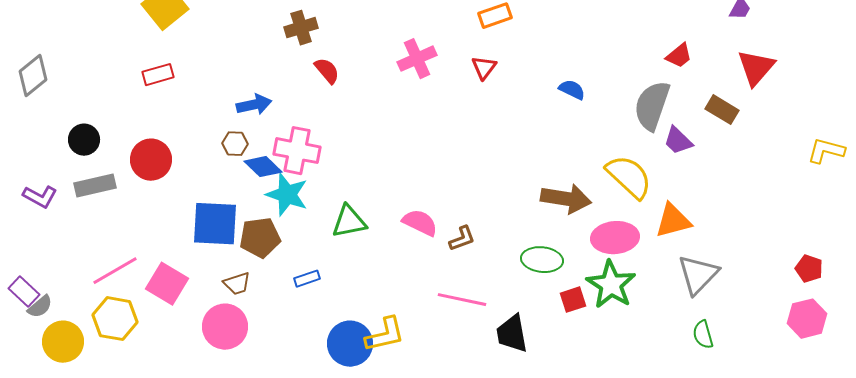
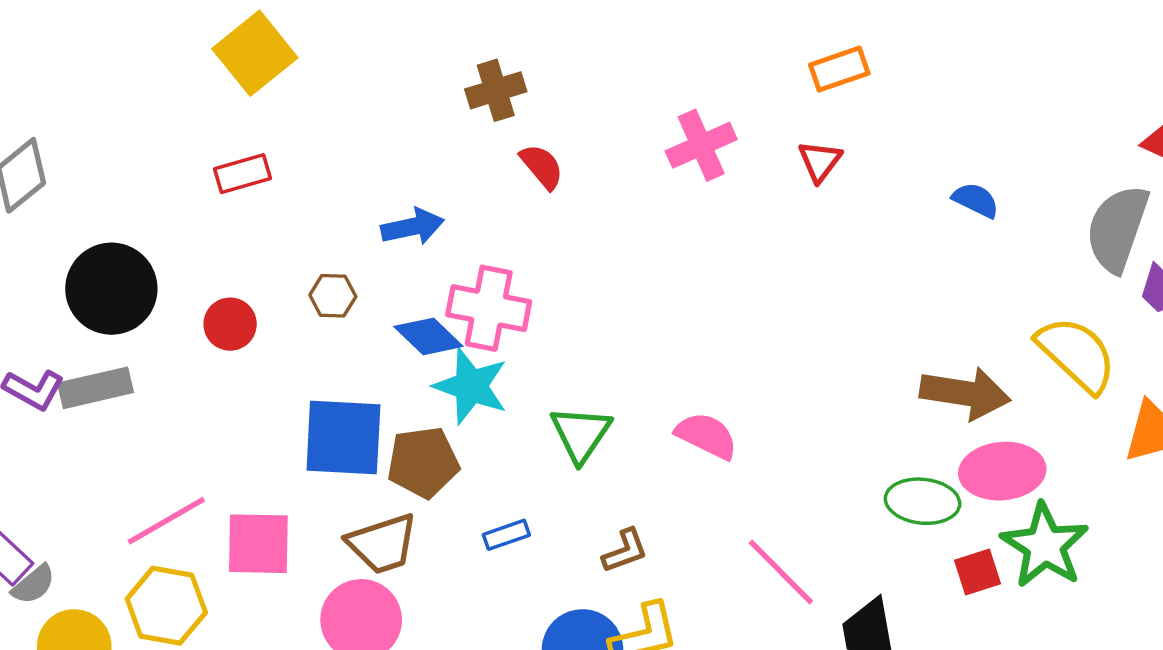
black circle: (84, 140) -> (111, 289), size x1.6
brown hexagon: (235, 144) -> (333, 296), moved
red circle: (151, 160) -> (230, 324), size x0.7
gray rectangle: (95, 186) -> (95, 388), moved
green triangle: (349, 222) -> (581, 434), turned -45
pink ellipse: (615, 238) -> (1002, 471), moved
brown L-shape: (462, 239) -> (625, 551), moved
pink square: (167, 284) -> (258, 544), turned -30
brown trapezoid: (237, 284) -> (382, 544), size x1.5
pink line: (462, 300) -> (781, 572), turned 33

